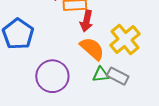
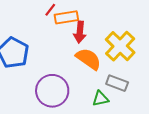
green triangle: (101, 74) -> (100, 99), moved

